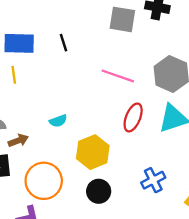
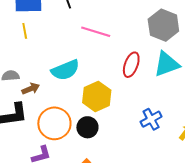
pink line: (118, 76) -> (96, 32), moved
cyan semicircle: (58, 121) -> (65, 70), size x1.8
black circle: (99, 191) -> (87, 127), moved

